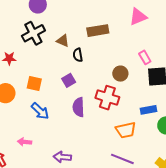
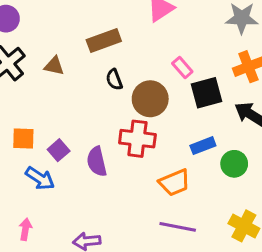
black semicircle: (78, 55) -> (114, 79), moved
brown circle: (120, 74) -> (150, 99), size x1.5
purple square: (69, 80) -> (59, 150), moved
pink arrow: (24, 142) -> (25, 229), turned 104

